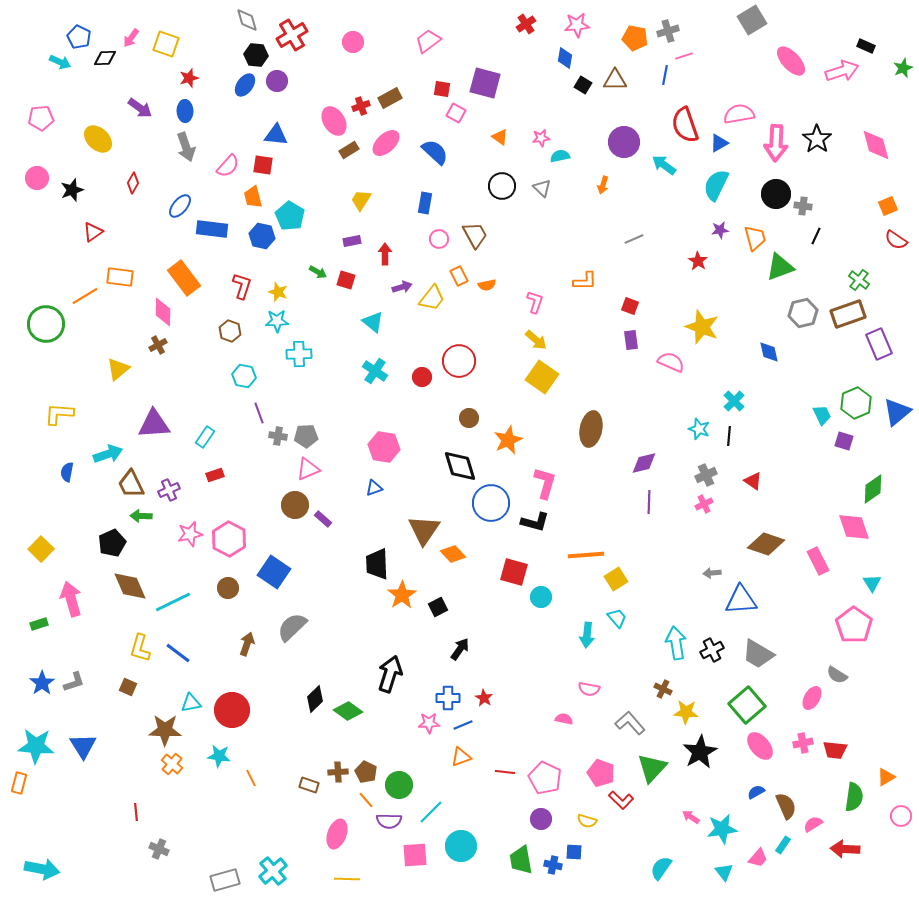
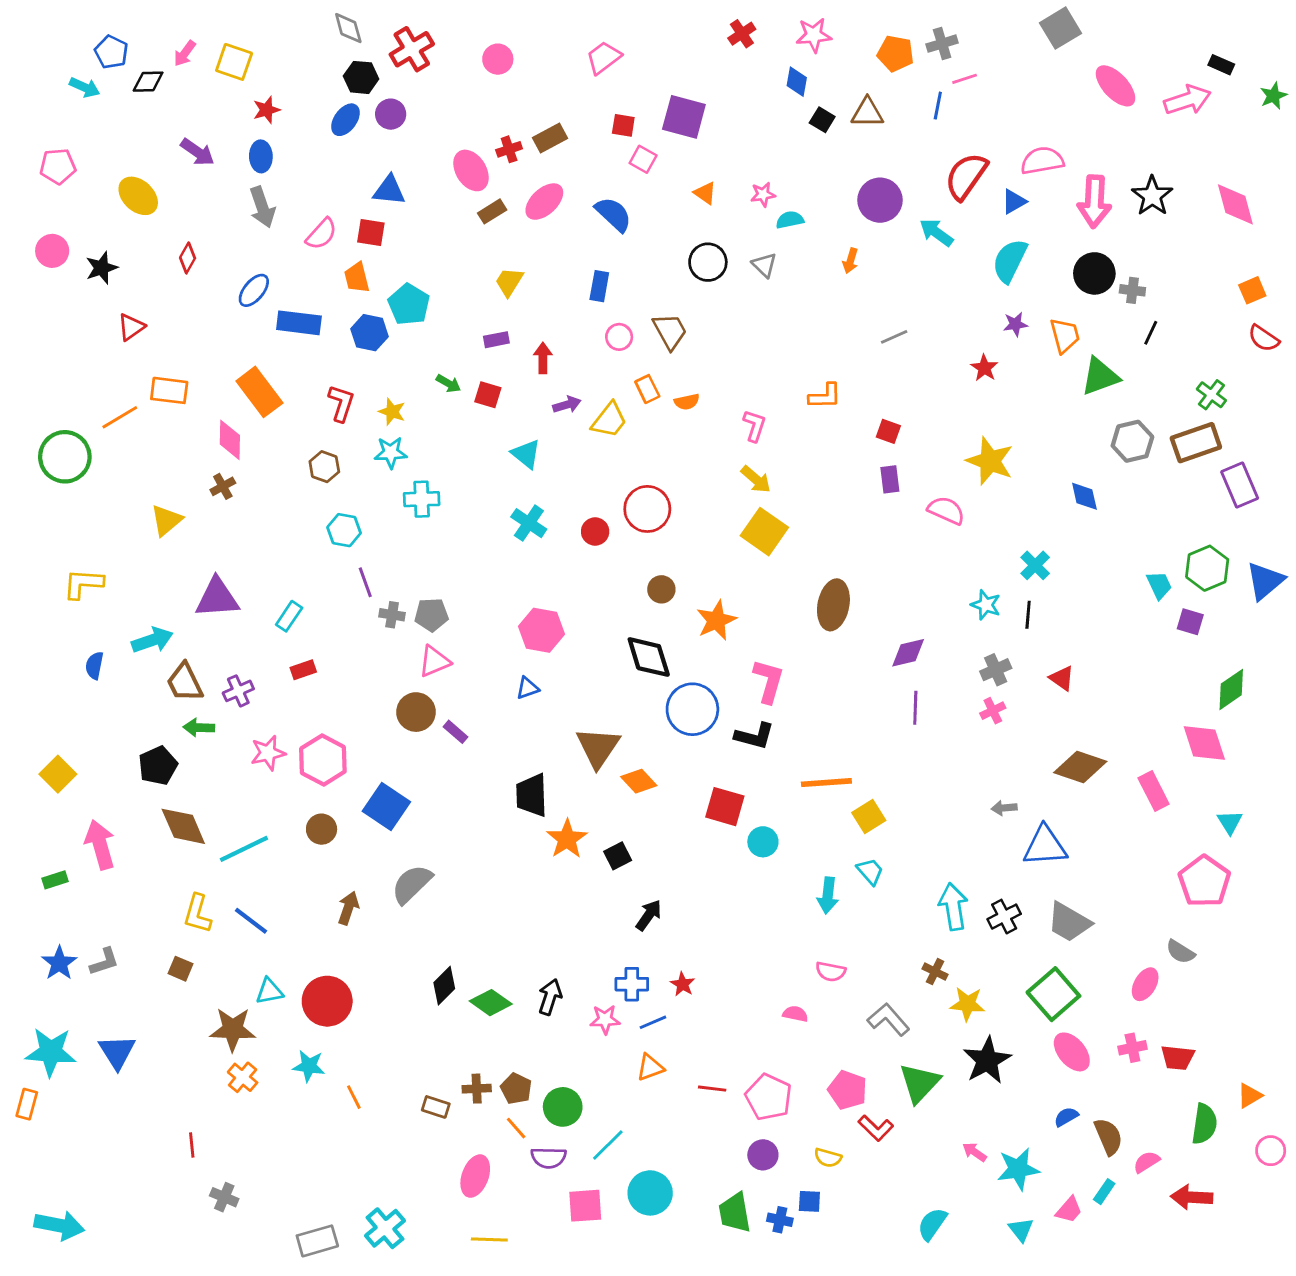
red semicircle: (685, 125) -> (966, 176), turned 54
black arrow: (390, 674) -> (550, 997), moved, size x0.7

